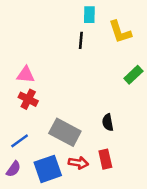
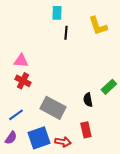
cyan rectangle: (89, 15) -> (57, 13), moved
green rectangle: (133, 75) -> (109, 87), moved
red arrow: (78, 163) -> (63, 142), moved

